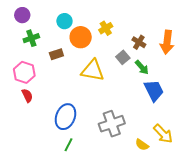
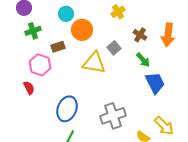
yellow cross: (106, 28) -> (118, 12), moved
gray square: (123, 57) -> (114, 48), moved
pink hexagon: (24, 72) -> (40, 65), moved

